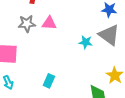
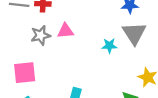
gray triangle: (109, 35) -> (134, 33), turned 30

